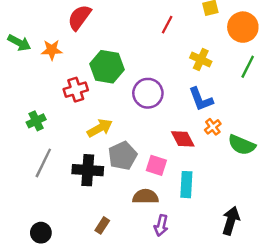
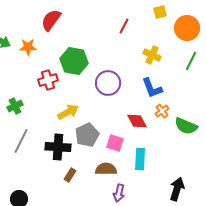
brown rectangle: (102, 225) -> (70, 175), moved

